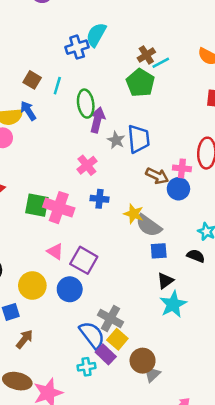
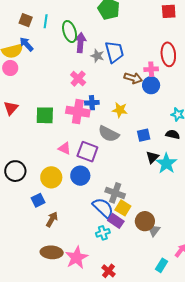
pink cross: (59, 208) -> (78, 112), moved
gray semicircle: (149, 226) -> (109, 134), moved
cyan star: (173, 304) -> (166, 163), moved

